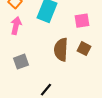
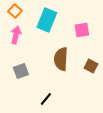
brown square: (84, 49) -> (91, 66), moved

